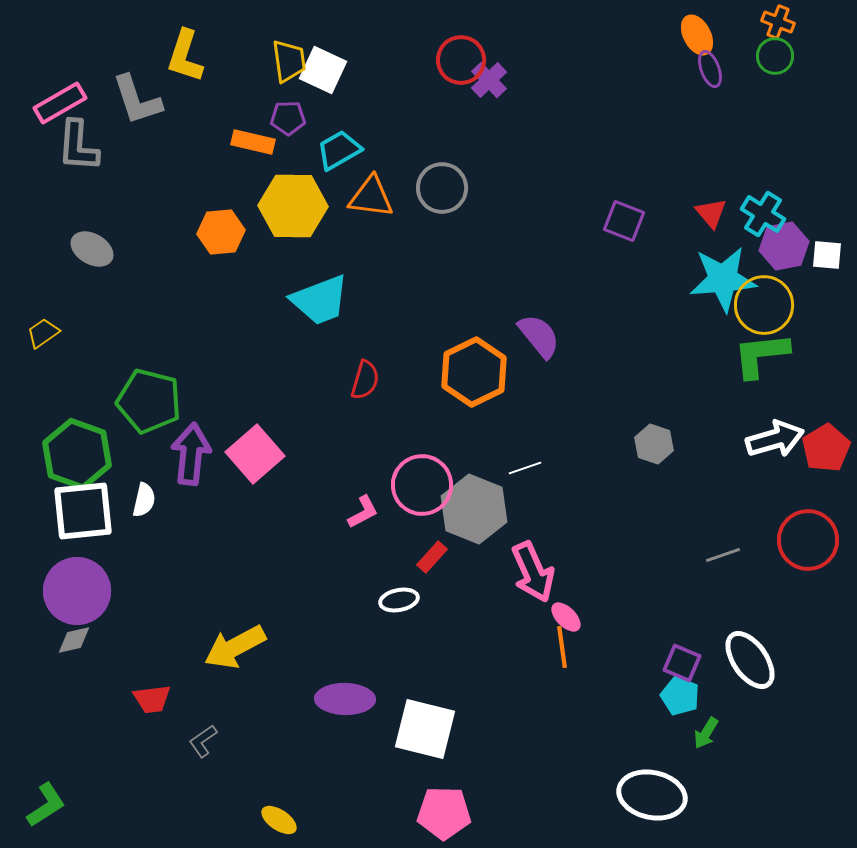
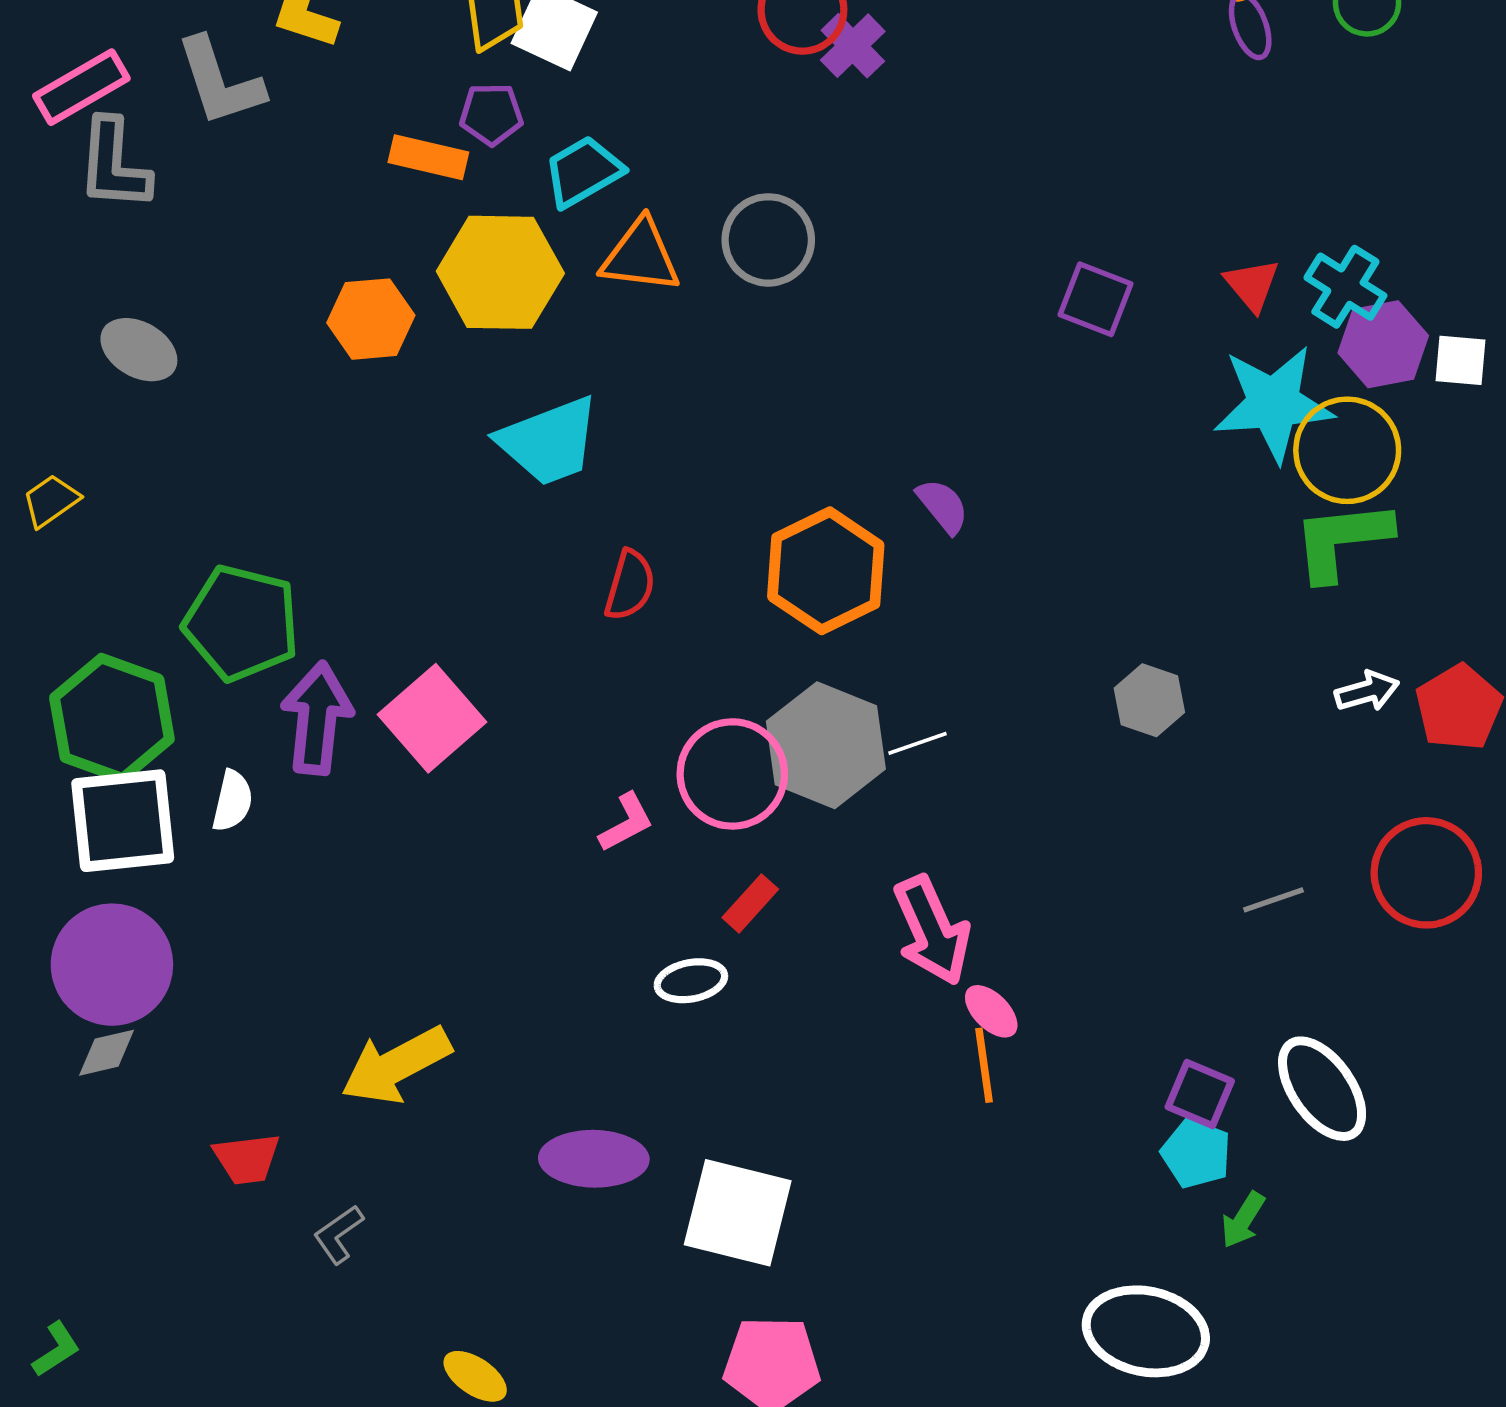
purple semicircle: (539, 336) -> (943, 506), size x0.7
white arrow: (775, 439) -> (1367, 691), size x0.6
gray hexagon: (474, 509) -> (826, 745), moved
green L-shape: (46, 805) -> (56, 1349), size x0.7

